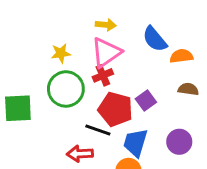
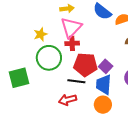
red cross: (103, 75) -> (72, 43), turned 32
purple square: (146, 101) -> (106, 66), moved

